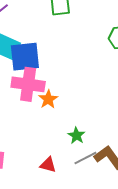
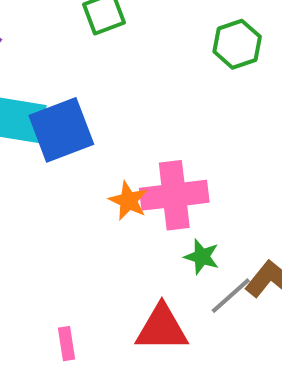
pink cross: (28, 84) -> (174, 195), moved
red triangle: (48, 165) -> (162, 328), size x1.6

